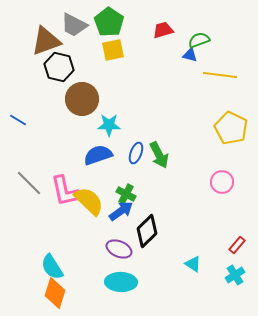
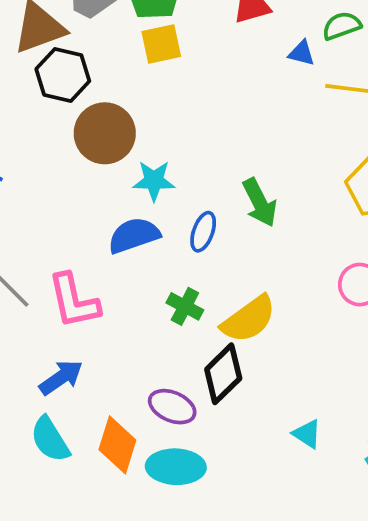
green semicircle: (199, 40) -> (342, 26), moved
green arrow: (159, 155) -> (260, 203), moved
yellow semicircle: (89, 201) -> (249, 319), moved, turned 100
blue arrow: (121, 211) -> (61, 377), moved
orange diamond: (55, 293) -> (117, 445), moved

